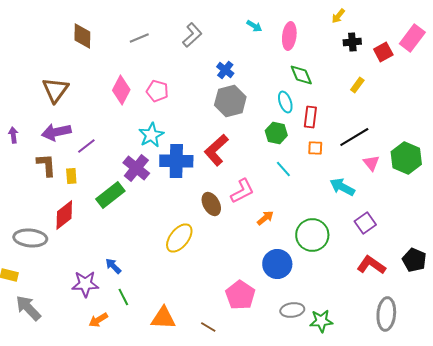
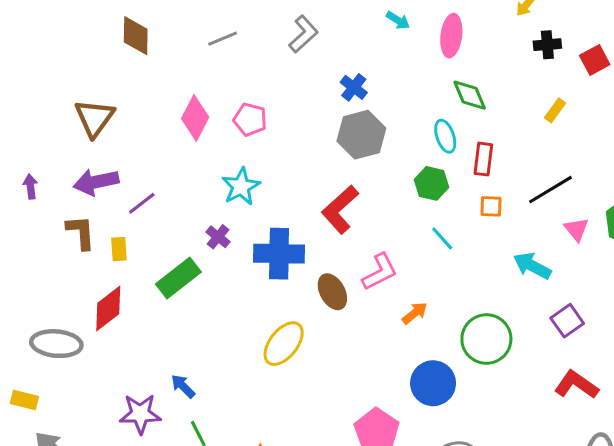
blue cross: (176, 161) -> (279, 254), moved
purple cross: (136, 168) -> (218, 237), size x0.6

